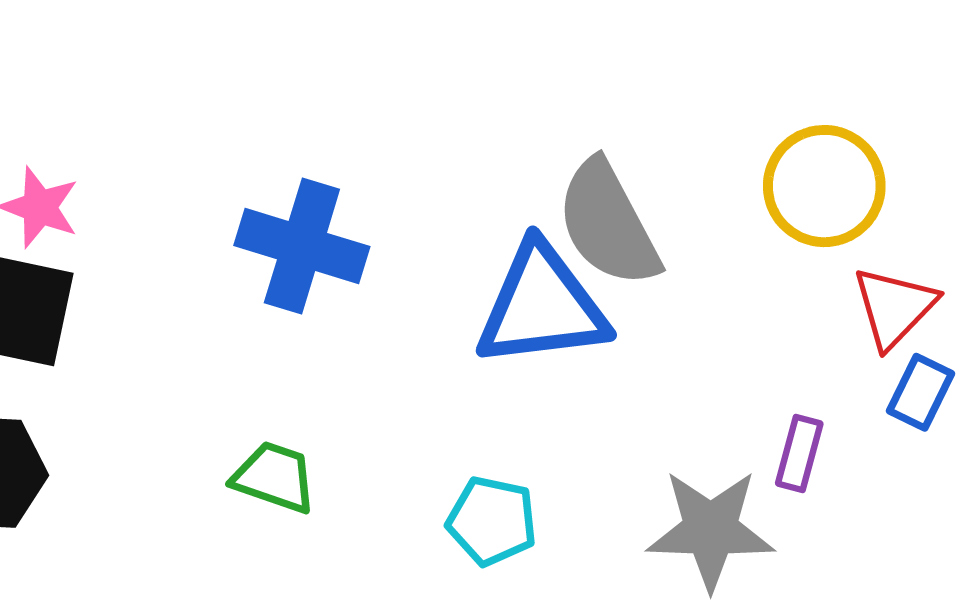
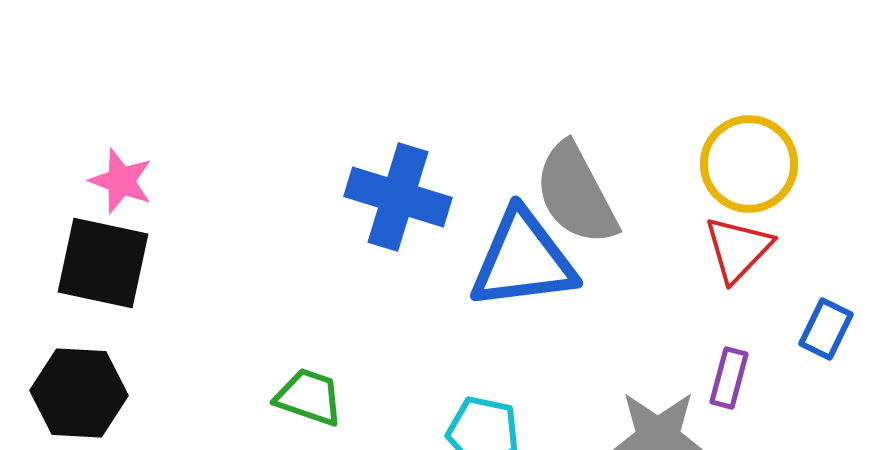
blue cross: (302, 246) -> (398, 197), moved
red triangle: (894, 307) -> (738, 249), moved

